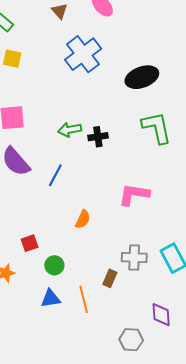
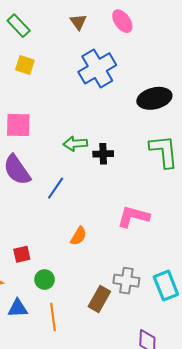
brown rectangle: (110, 278) -> (99, 299), size x1.4
blue triangle: (51, 298) -> (18, 308), moved
orange line: (84, 299) -> (53, 317), moved

